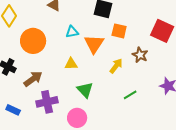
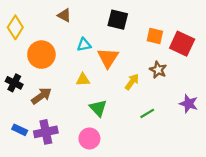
orange square: (119, 31) -> (155, 36), moved
purple cross: (47, 102) -> (46, 132), moved

